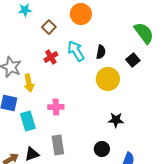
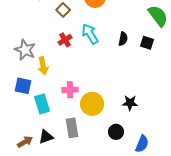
black semicircle: (101, 52) -> (123, 39), moved
black square: (133, 60) -> (147, 43), turned -32
yellow circle: (108, 79) -> (92, 104), moved

